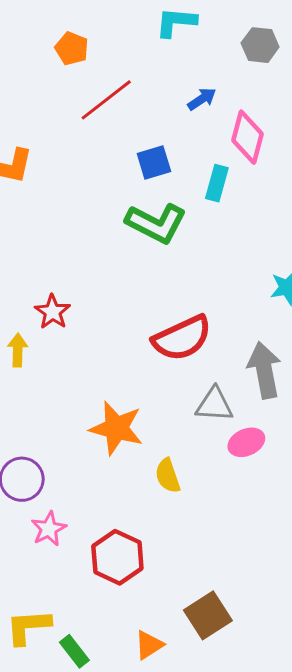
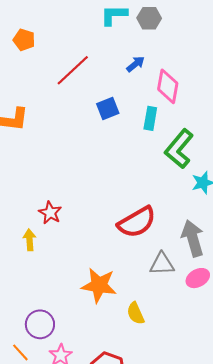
gray hexagon: (260, 45) -> (149, 18), moved
orange pentagon: (72, 48) -> (24, 40), moved
green L-shape: (156, 223) -> (179, 149), moved, turned 108
pink ellipse: (246, 442) -> (198, 278), moved

